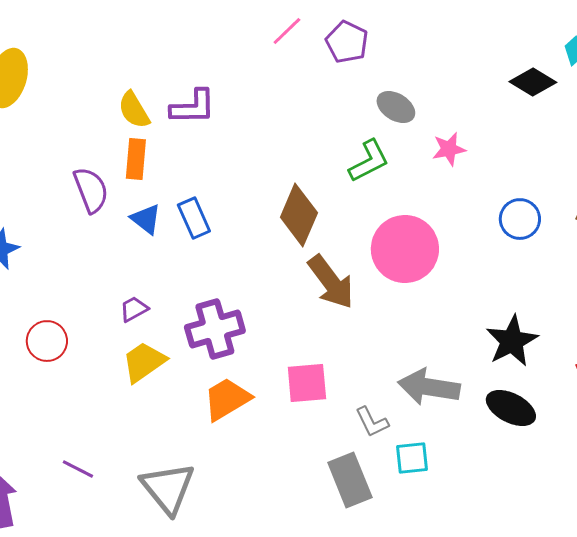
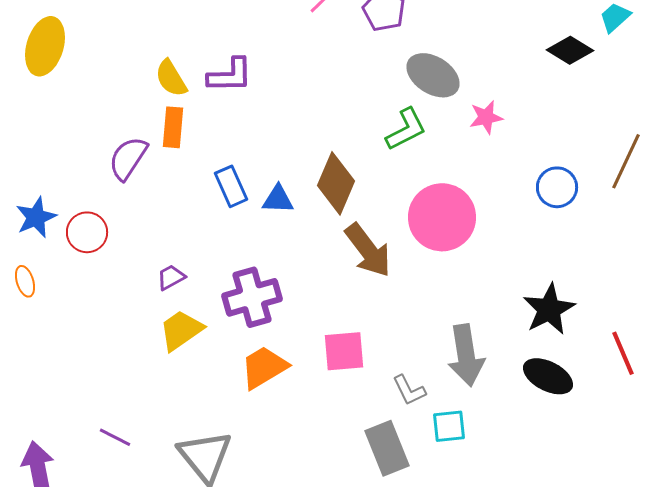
gray ellipse: (396, 107) -> (433, 75), size x1.4
purple semicircle: (91, 190) -> (128, 158), turned -126
blue triangle: (146, 219) -> (278, 199), moved, turned -36
red circle: (47, 341) -> (87, 232), moved
gray arrow: (429, 387) -> (466, 355), turned -108

